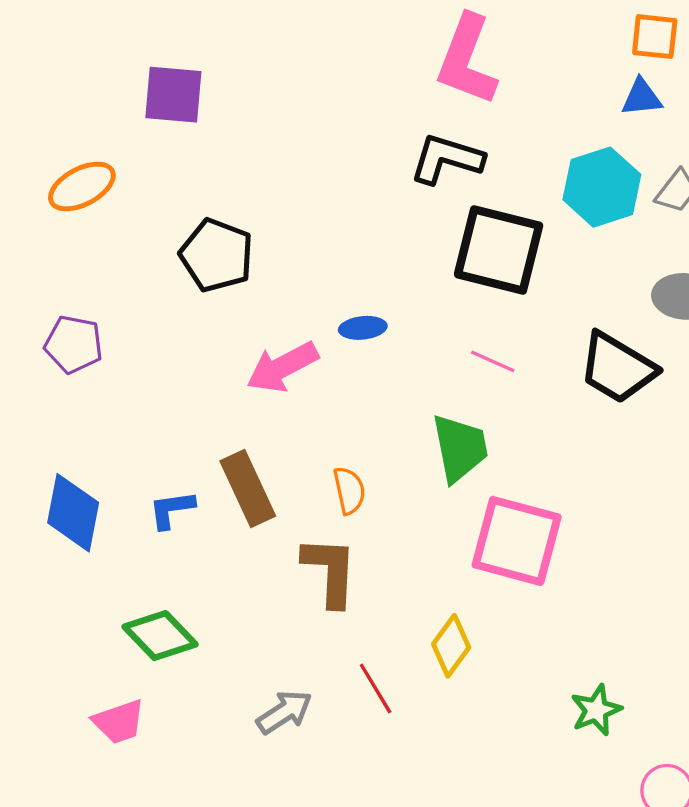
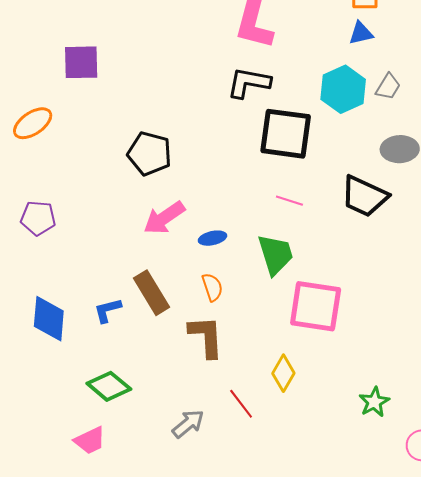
black pentagon: (217, 255) -> (150, 154), moved
blue ellipse: (363, 328) -> (212, 238), moved

